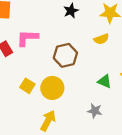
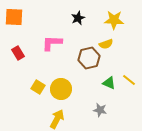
pink L-shape: (27, 38) -> (52, 43), moved
brown hexagon: (65, 55) -> (89, 58), moved

